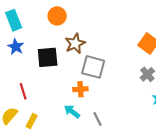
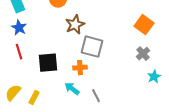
black square: (48, 57) -> (48, 63), moved
red line: (23, 91) -> (19, 52), moved

